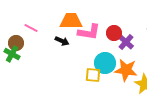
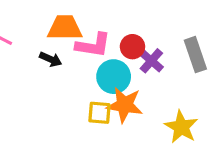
cyan circle: (105, 63) -> (114, 77), moved
orange star: (126, 70) -> (125, 105), moved

